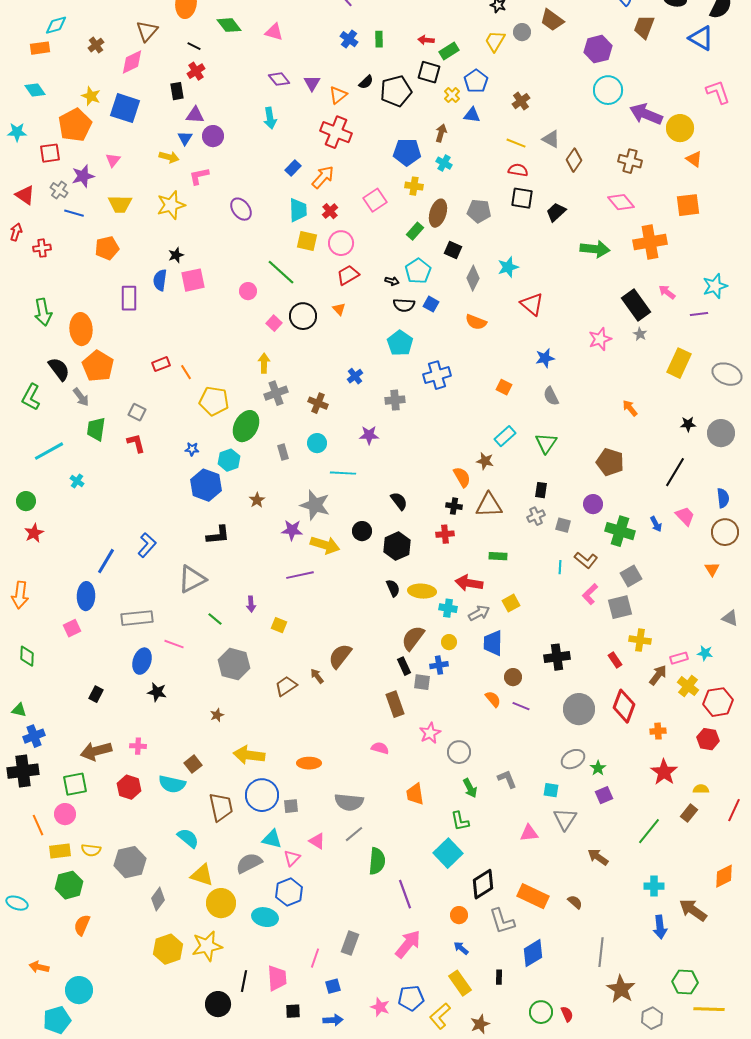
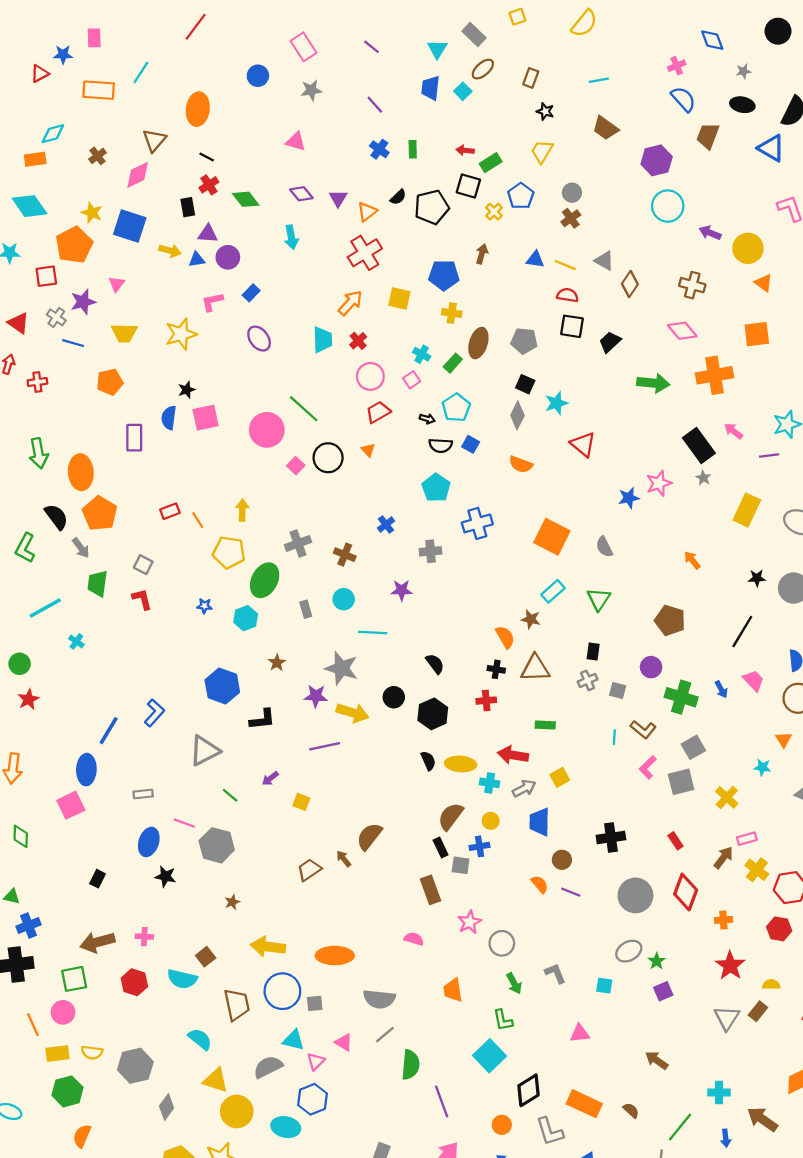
green diamond: (229, 25) -> (246, 199), moved
gray circle: (522, 32) -> (572, 193), moved
cyan diamond: (35, 90) -> (30, 206), size x1.5
purple arrow: (646, 114) -> (710, 233), size x0.6
blue triangle: (472, 115) -> (535, 259), moved
red cross: (336, 132) -> (365, 253), turned 36
blue triangle: (185, 138) -> (197, 259), turned 49
yellow arrow: (169, 157) -> (170, 251), moved
cyan cross: (444, 163) -> (422, 354), moved
blue rectangle: (293, 168) -> (251, 293), moved
pink square: (375, 200) -> (412, 380), moved, size x0.7
yellow square: (307, 241) -> (399, 298), moved
black square: (453, 250) -> (525, 384), moved
pink circle: (248, 291) -> (267, 430), size x1.8
blue star: (545, 358) -> (629, 498), moved
yellow arrow: (264, 363) -> (242, 510), moved
orange square: (504, 387) -> (552, 537), size x2.0
blue hexagon: (206, 485) -> (222, 686), moved
black L-shape: (218, 535) -> (262, 719), moved
purple arrow: (251, 604) -> (270, 778), turned 56
gray rectangle: (137, 618) -> (143, 794), size x0.6
pink square: (72, 628) -> (71, 805), size x1.4
yellow cross: (640, 640) -> (727, 797), moved, turned 35
cyan star: (705, 653) -> (762, 767), moved
gray hexagon: (234, 664) -> (217, 845), moved
orange ellipse: (309, 763) -> (335, 956), size x1.4
gray triangle: (565, 819) -> (727, 1018), moved
green line: (649, 831) -> (680, 1127), moved
blue arrow: (660, 927) -> (726, 1138), size x0.7

